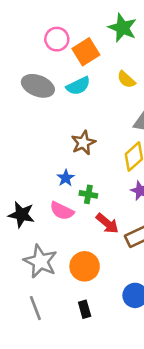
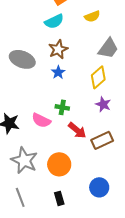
yellow semicircle: (126, 80) -> (92, 16), turned -63
gray ellipse: (38, 86) -> (22, 59), moved
brown star: (83, 143) -> (58, 49), moved
blue star: (66, 178) -> (58, 72), moved

